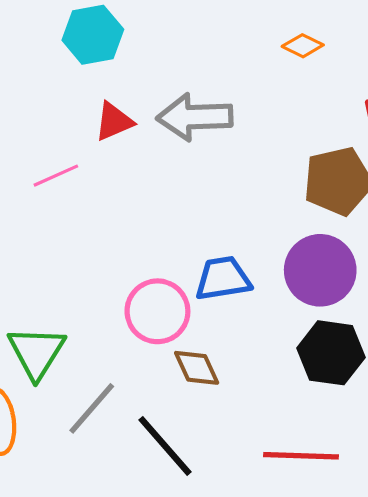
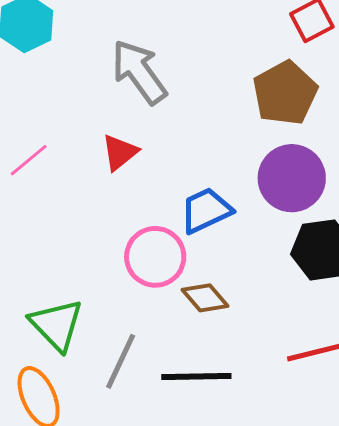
gray arrow: (195, 117) -> (139, 72), turned 72
red triangle: (114, 122) -> (120, 152), moved
black line: (165, 446) -> (196, 377), turned -34

